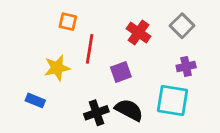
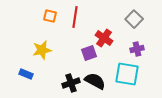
red cross: (139, 33) -> (104, 38), moved
red line: (90, 49) -> (75, 17), moved

